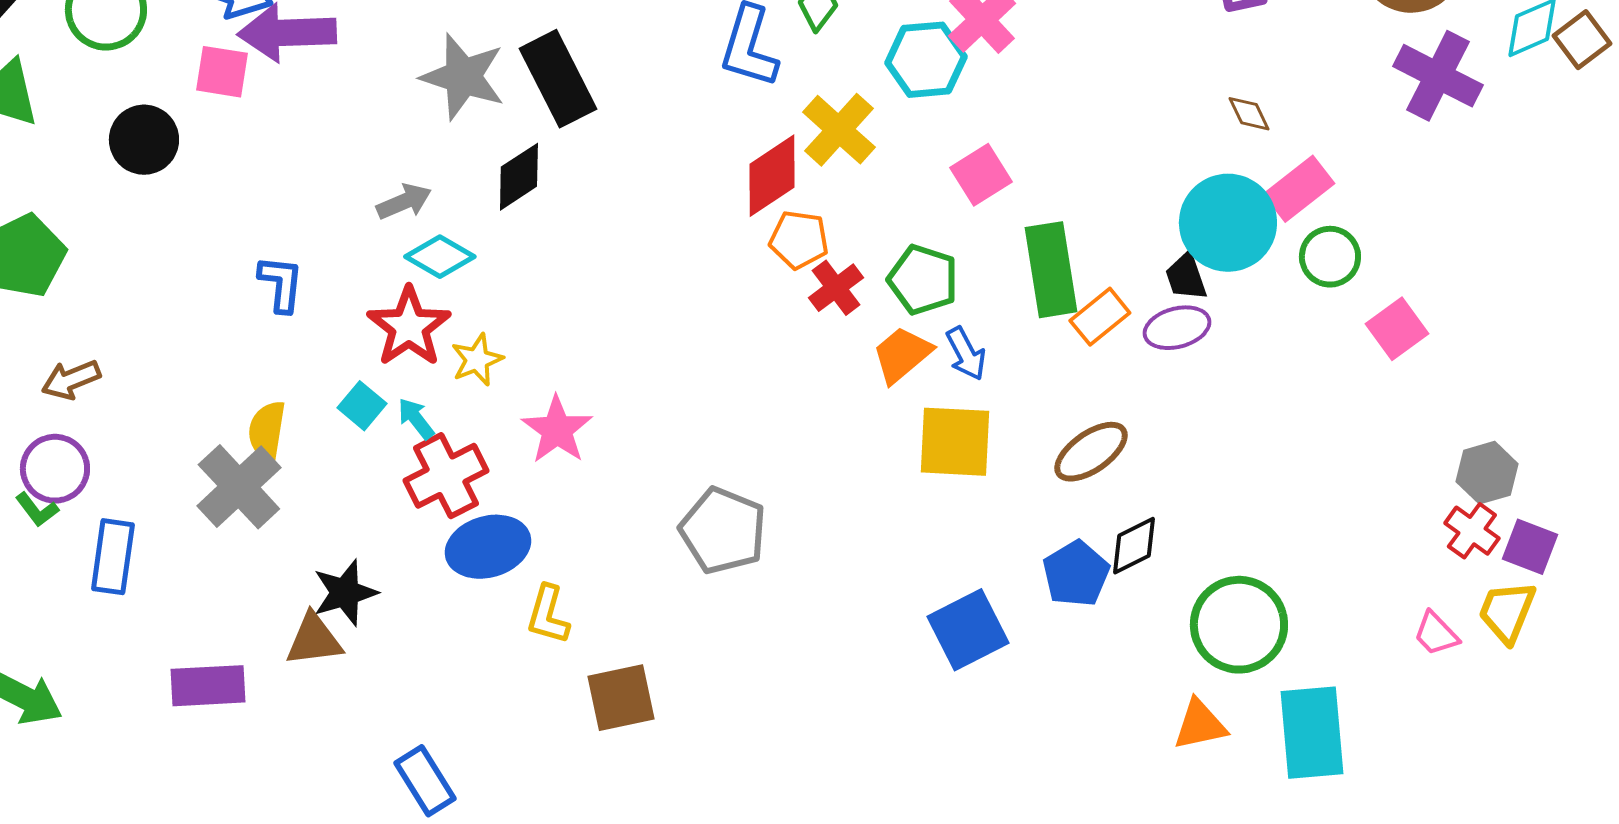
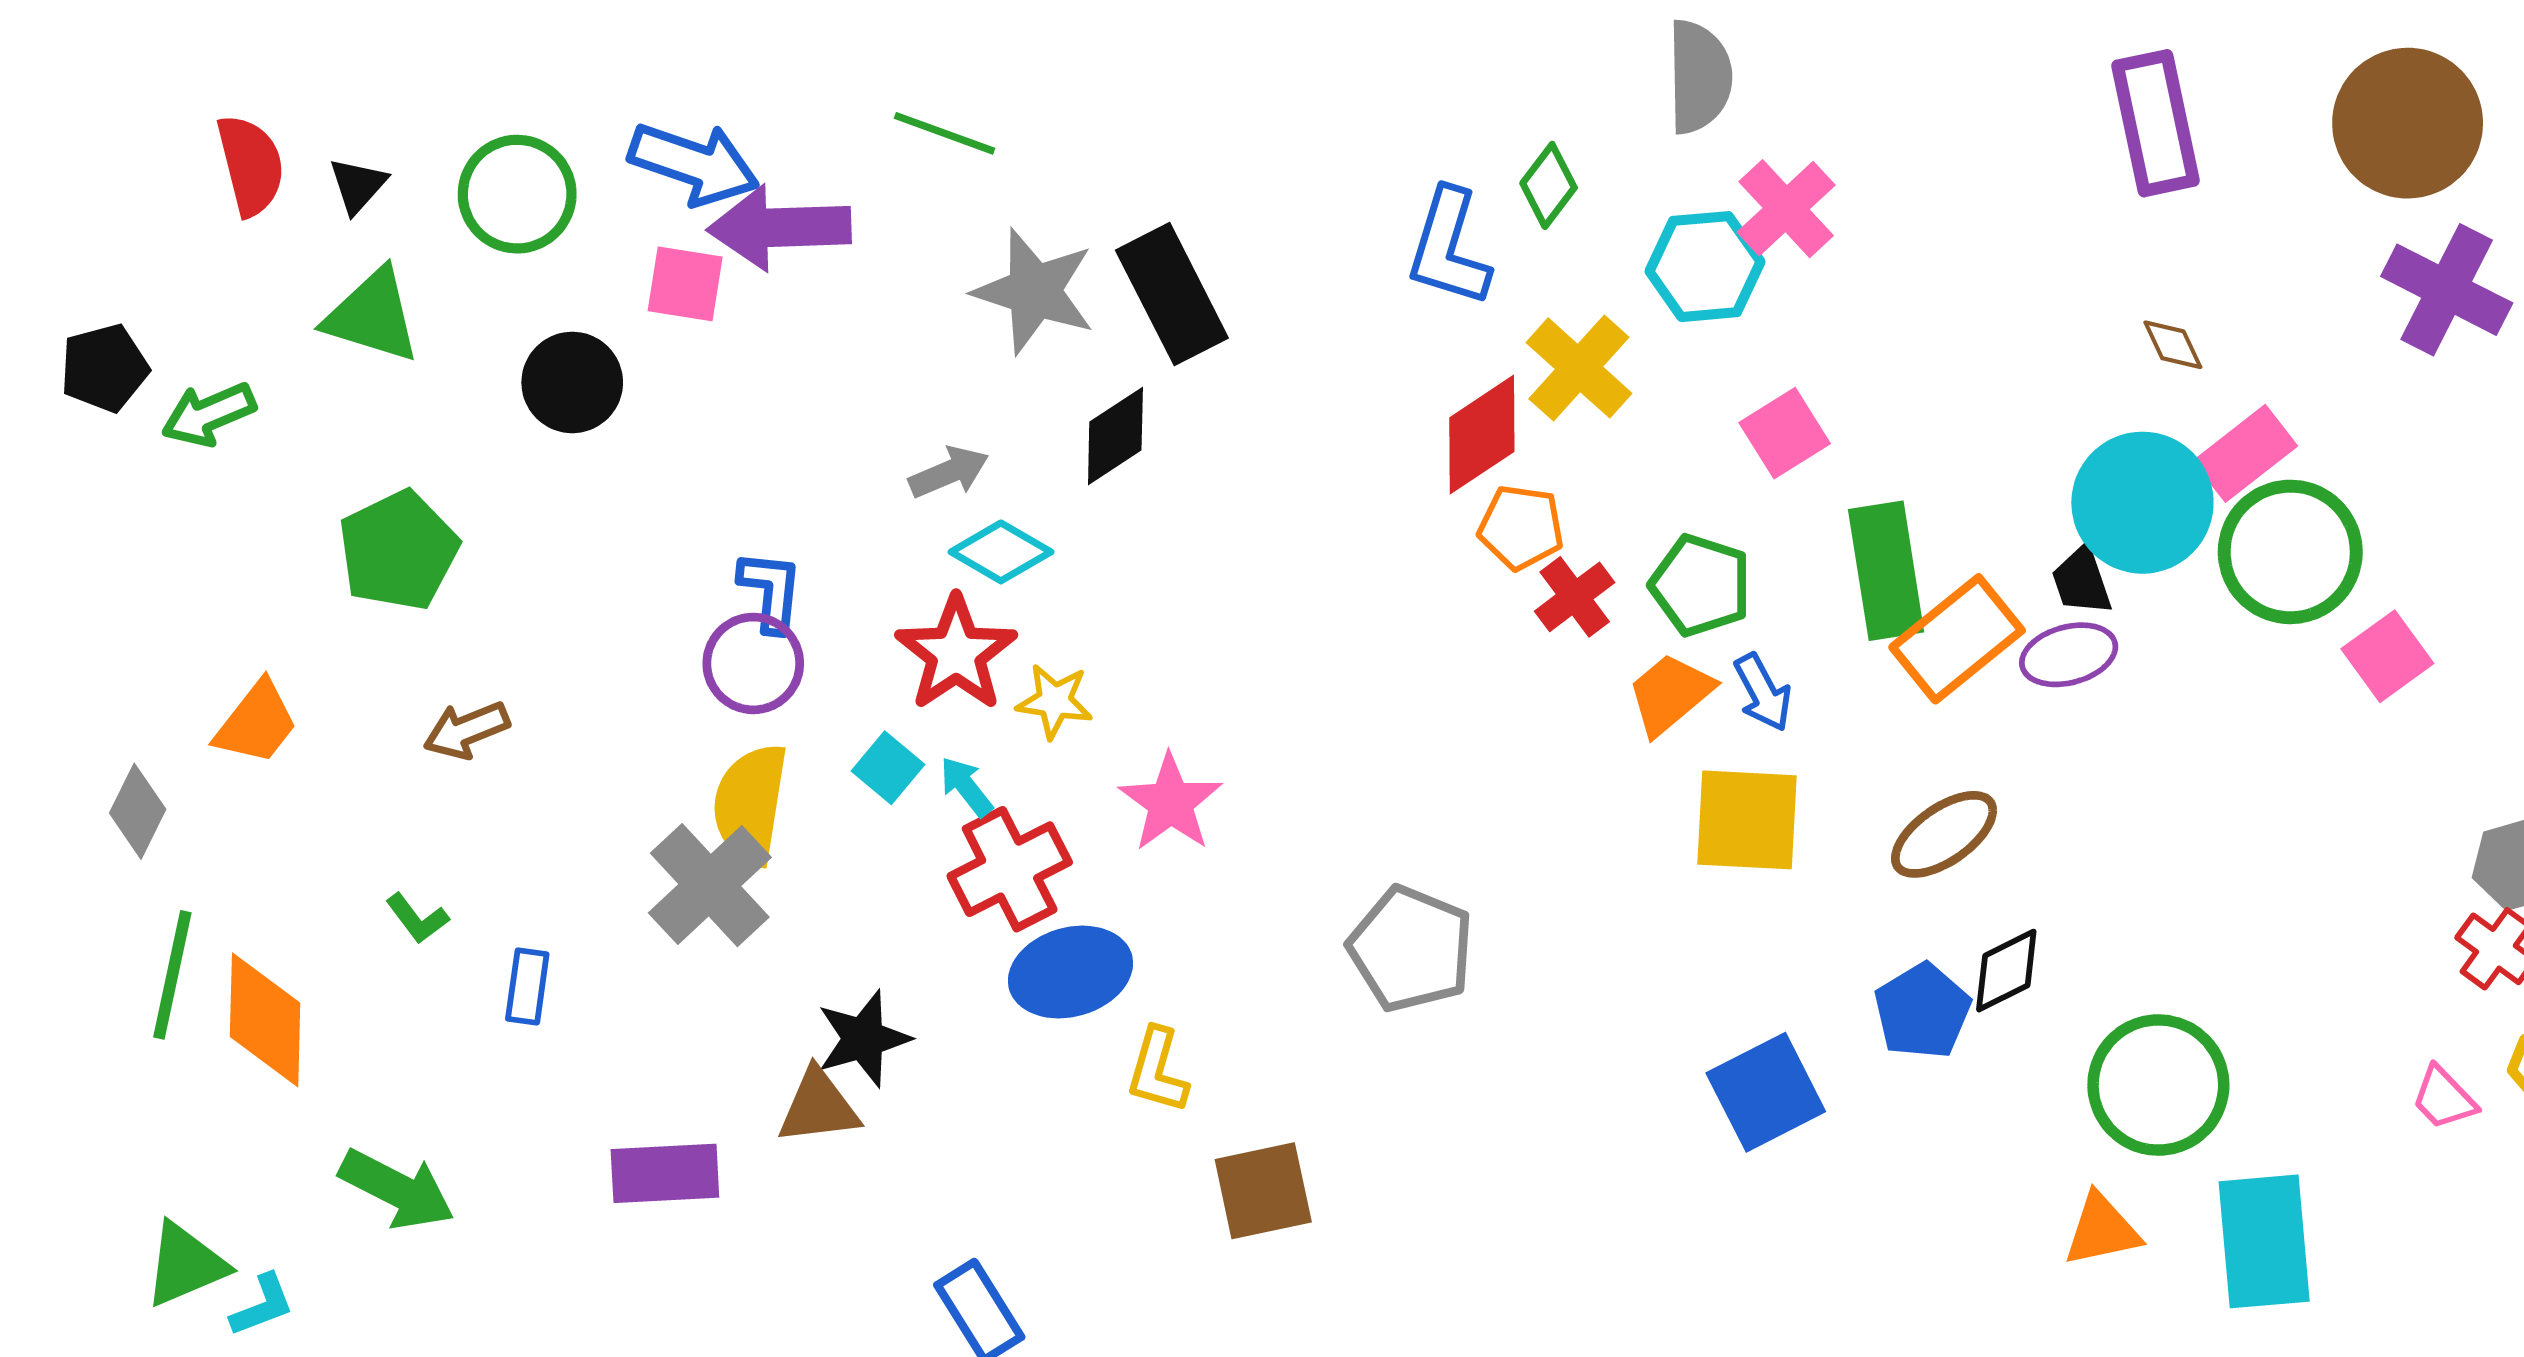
green circle: (1330, 257) -> (2290, 552), size x1.6
orange rectangle: (1100, 317) -> (1957, 639), size x1.5
yellow star: (477, 360) -> (1055, 701), turned 30
yellow semicircle: (267, 431) -> (750, 804), size x1.4
purple circle: (55, 469) -> (753, 663), moved
blue rectangle: (113, 557) -> (527, 987), size x0.7

